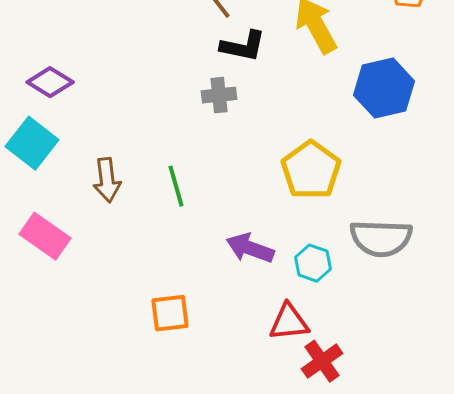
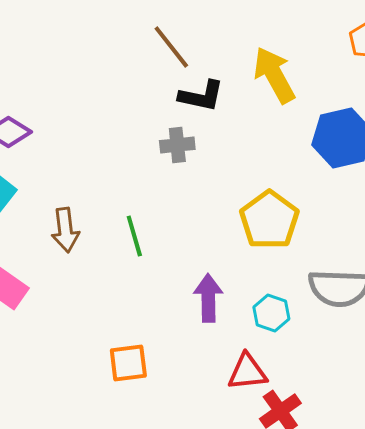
purple arrow: (250, 248) -> (208, 298), turned 69

